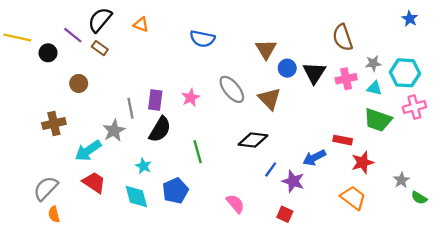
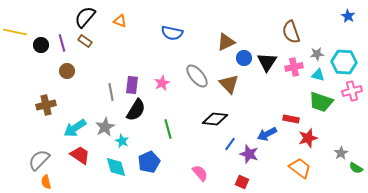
purple line: (73, 35) -> (62, 43), moved, turned 36
brown triangle: (266, 49) -> (226, 42), turned 36
gray star: (114, 131) -> (105, 127), moved

